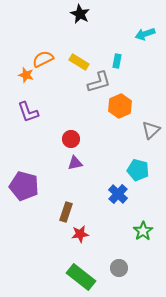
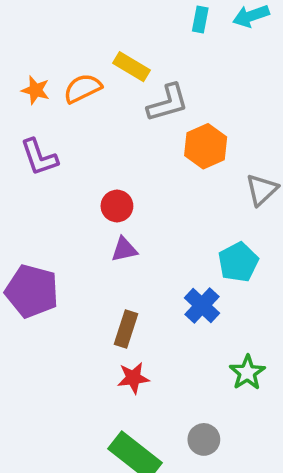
orange semicircle: (43, 59) -> (83, 88), moved
cyan rectangle: (117, 61) -> (200, 20), moved
cyan pentagon: (138, 170) -> (238, 262), turned 30
brown rectangle: (66, 212) -> (126, 329), moved

